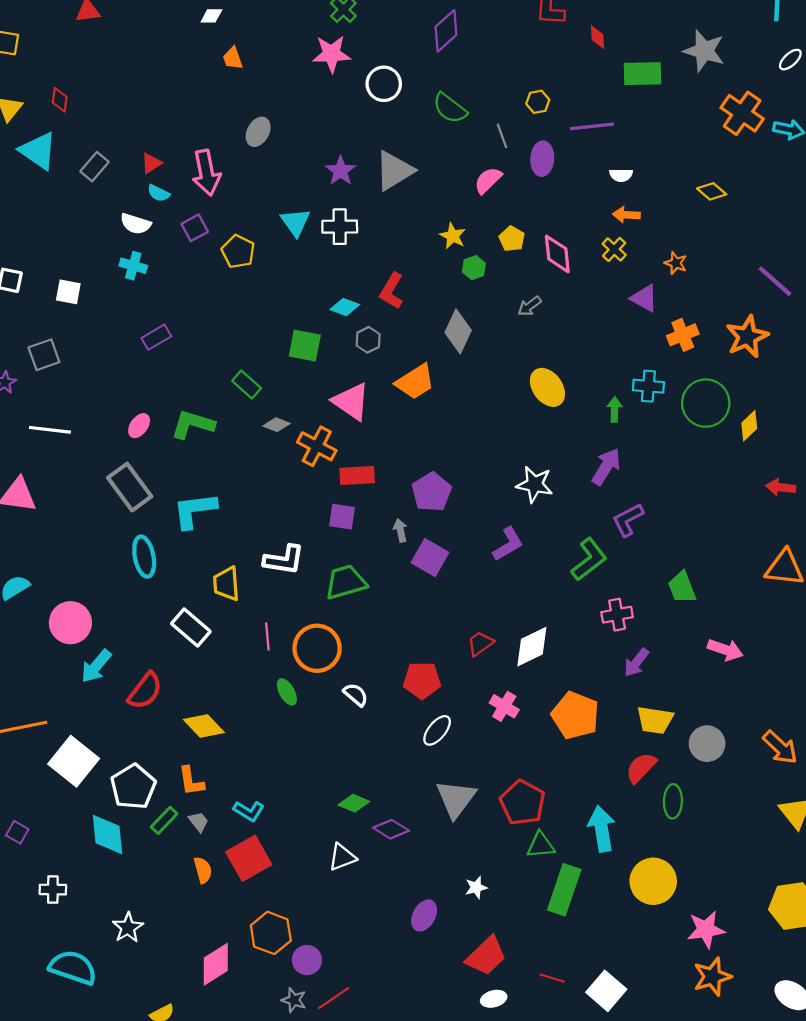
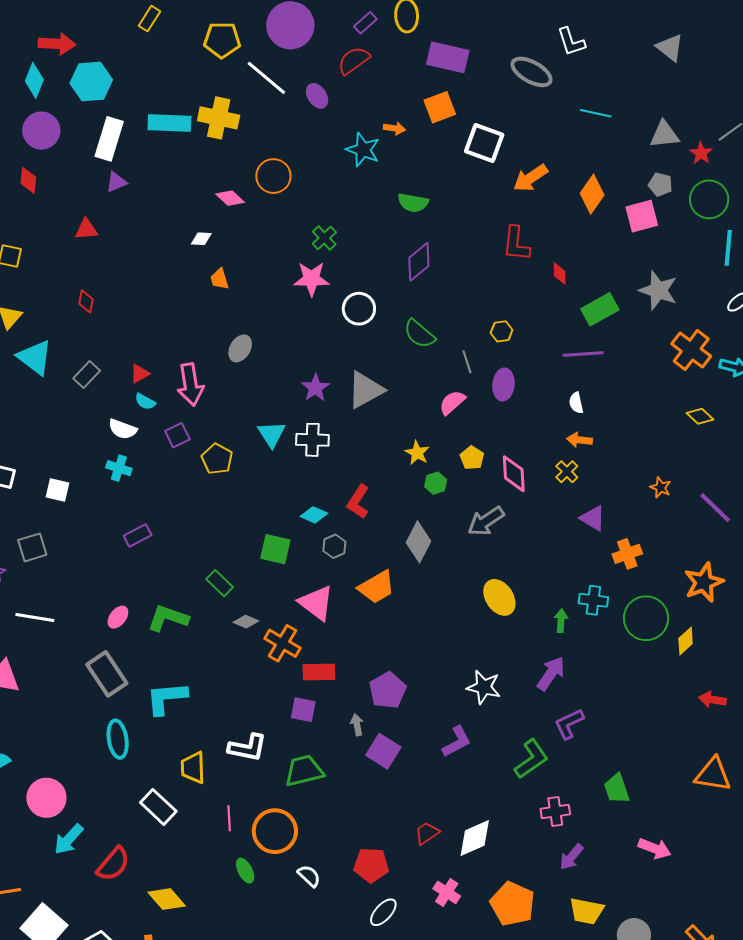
green rectangle: (642, 74) -> (600, 309), turned -30
red diamond: (60, 100) -> (86, 301), moved
purple line: (592, 126) -> (583, 354), moved
white semicircle: (621, 175) -> (576, 403), turned 75
yellow diamond: (712, 191) -> (700, 416), moved
orange star: (676, 263) -> (661, 488), moved
gray arrow: (530, 306) -> (486, 521), size x1.6
orange star: (747, 337) -> (704, 582), moved

